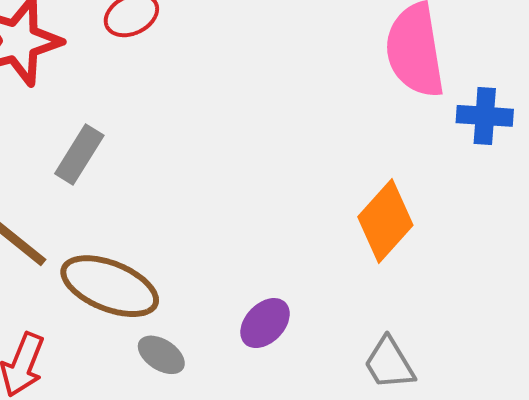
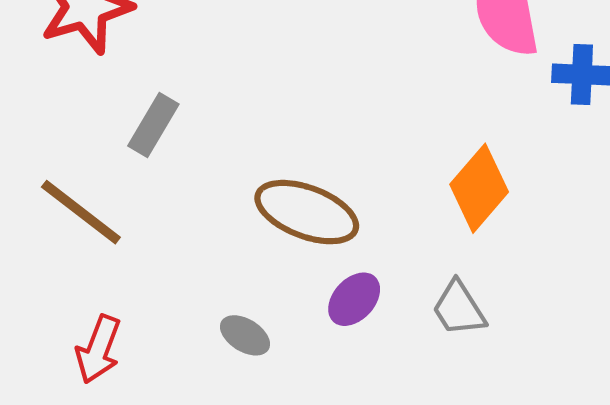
brown ellipse: (110, 286) -> (307, 212), moved
gray trapezoid: (389, 363) -> (459, 308), moved

